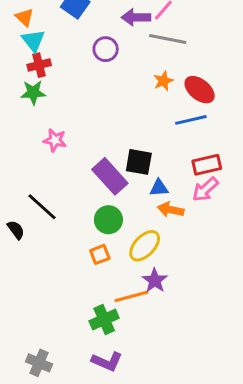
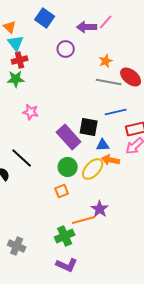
gray line: (168, 39) -> (109, 82), moved
orange star: (163, 81) -> (106, 61), moved
blue line: (191, 120) -> (116, 112), moved
yellow ellipse: (145, 246) -> (93, 169), moved
gray cross: (39, 363) -> (17, 246), moved

